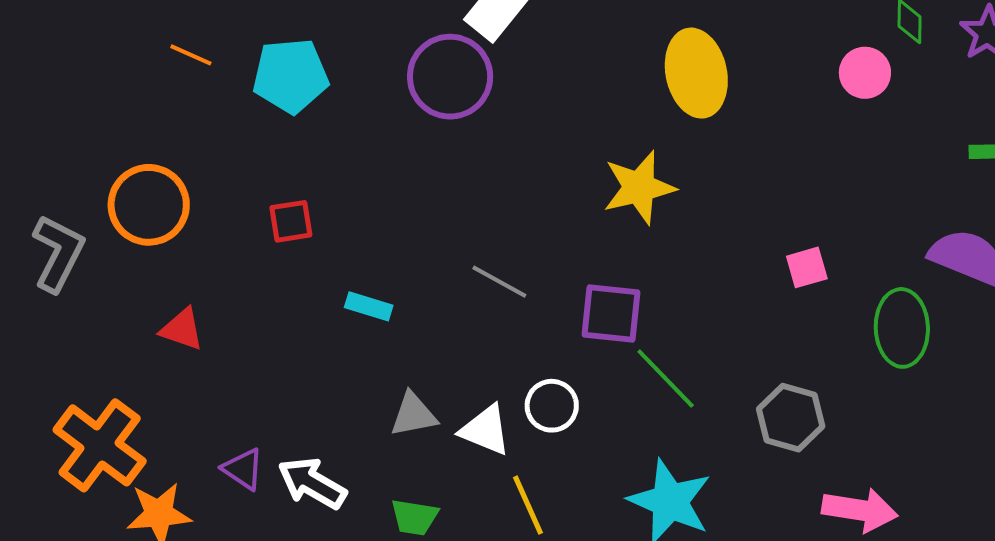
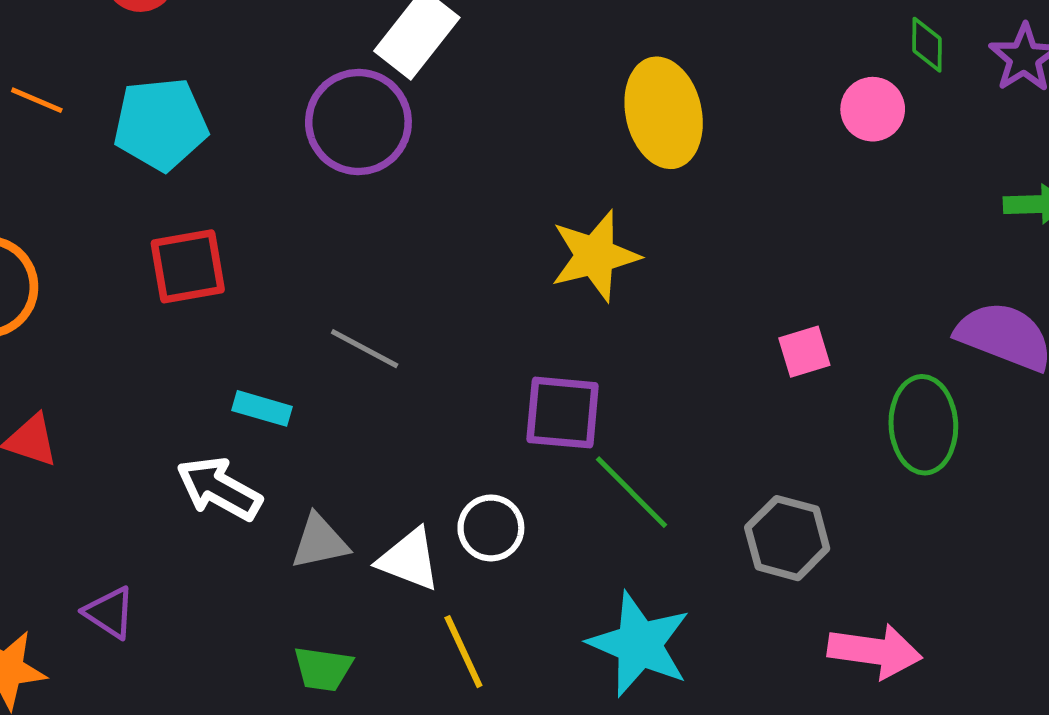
red square: (291, 221) -> (188, 266), moved, size x1.4
gray line: (499, 282) -> (365, 349), moved
white arrow: (312, 483) -> (219, 489), moved

